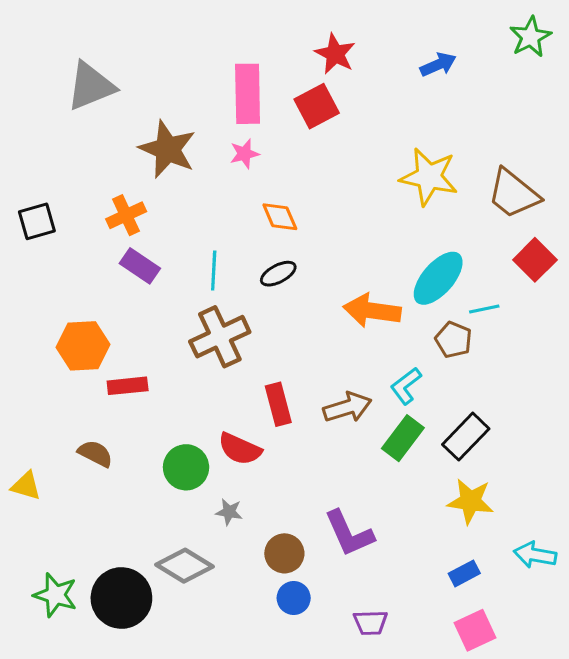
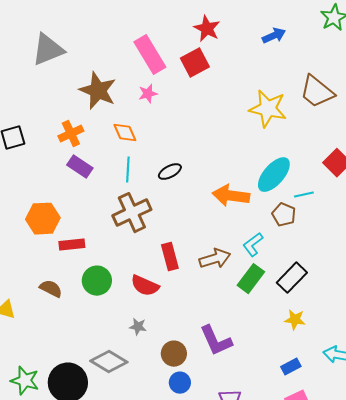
pink rectangle: (248, 94) -> (150, 55), turned -30
brown trapezoid: (513, 194) -> (317, 92), moved
orange diamond: (280, 217) -> (125, 133), moved
green circle: (186, 467) -> (97, 281), moved
yellow star: (470, 501) -> (295, 320), size x0.7

